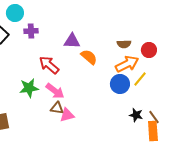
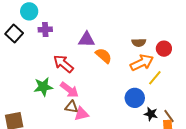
blue circle: (120, 84) -> (135, 98), moved

